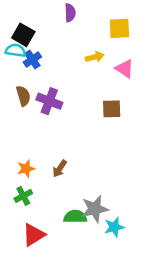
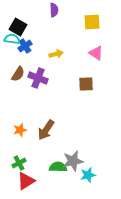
yellow arrow: (95, 57) -> (56, 54), moved
brown semicircle: (23, 96) -> (18, 74), turned 49
brown arrow: (60, 169) -> (46, 130), size x1.5
green cross: (23, 196) -> (19, 163), moved

